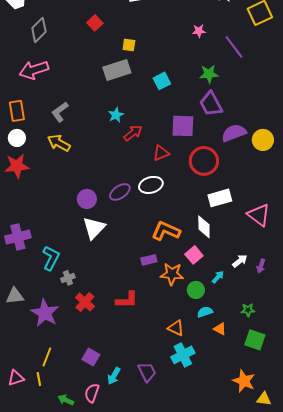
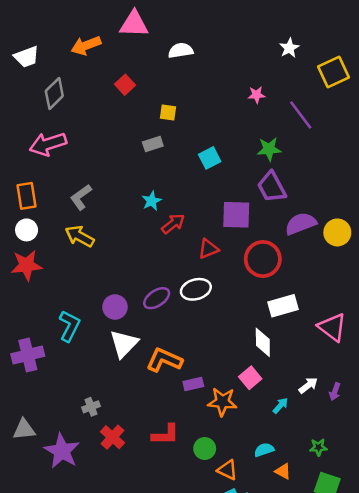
gray rectangle: (117, 70) -> (153, 144), size x0.6
orange L-shape: (166, 231) -> (164, 360), moved
cyan L-shape: (51, 258) -> (69, 326), moved
green circle: (196, 290) -> (205, 449), moved

